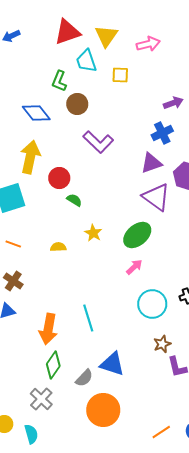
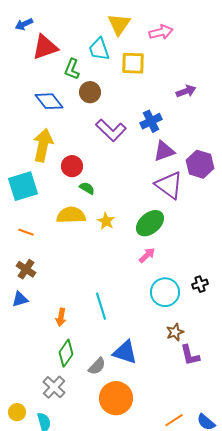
red triangle: (67, 32) -> (45, 47), moved
yellow square: (120, 75) -> (133, 63), size x1.4
blue cross: (162, 133) -> (151, 121), moved
yellow semicircle: (58, 247) -> (71, 215), moved, size x1.8
orange arrow: (48, 329) -> (61, 317), size x0.6

